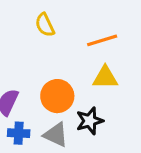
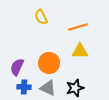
black star: (90, 121) -> (75, 88), moved

